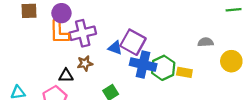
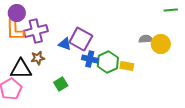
yellow circle: (231, 61) -> (161, 44), moved
blue cross: (143, 65) -> (90, 59), size x0.7
black triangle: (66, 76) -> (21, 69), size x1.6

